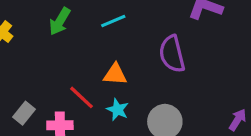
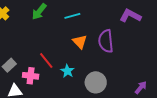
orange triangle: (115, 74) -> (80, 42), moved, turned 35

